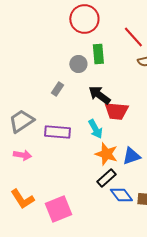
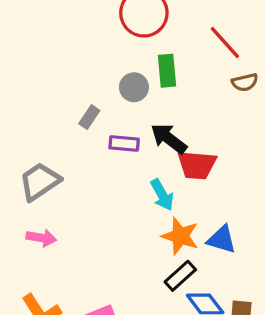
gray rectangle: (57, 89) -> (89, 117), moved
purple rectangle: (57, 132) -> (124, 143), moved, size x0.7
blue triangle: (131, 156) -> (222, 239), turned 36

